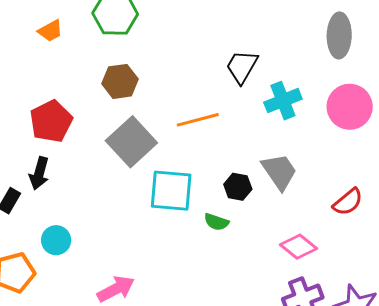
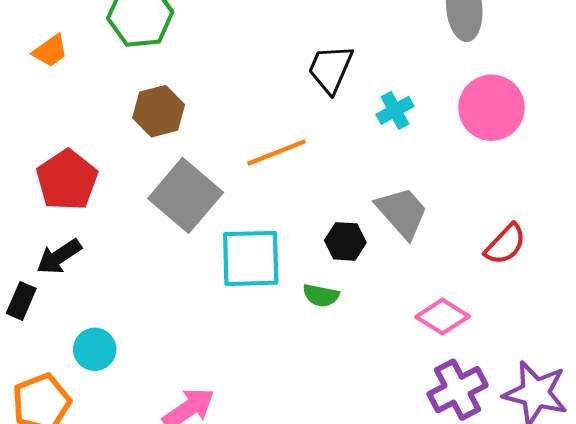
cyan cross: (283, 101) -> (395, 110), size x0.7
black arrow: (39, 173) -> (59, 257), turned 48

